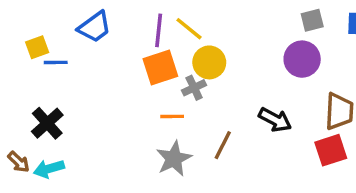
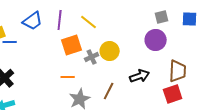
purple line: (159, 30) -> (60, 20), moved
yellow circle: (209, 62) -> (110, 51), moved
orange line: (172, 116) -> (68, 77), moved
black arrow: (275, 120) -> (140, 76), turned -48

